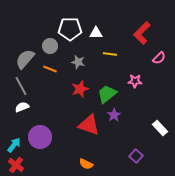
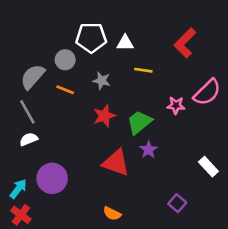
pink semicircle: (159, 58) -> (207, 92), moved, size x1.6

